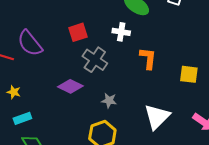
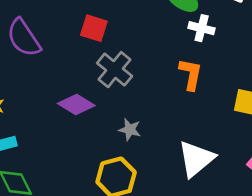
red square: (78, 32) -> (94, 28), turned 30
white cross: (121, 32) -> (202, 28), moved

